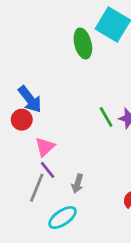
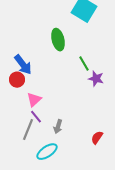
green ellipse: (83, 44) -> (58, 40), moved
green line: (106, 117) -> (84, 64), moved

